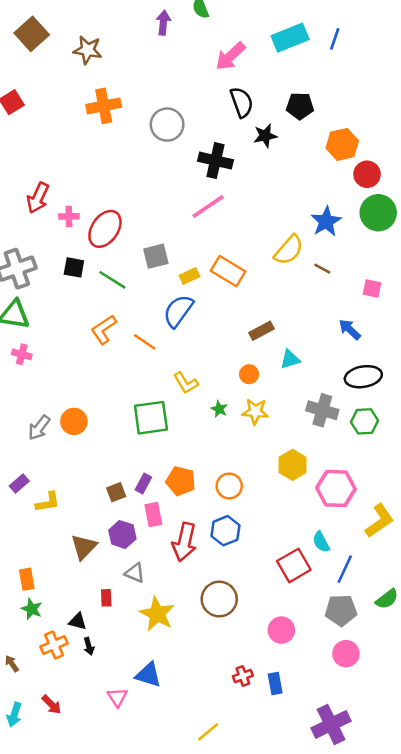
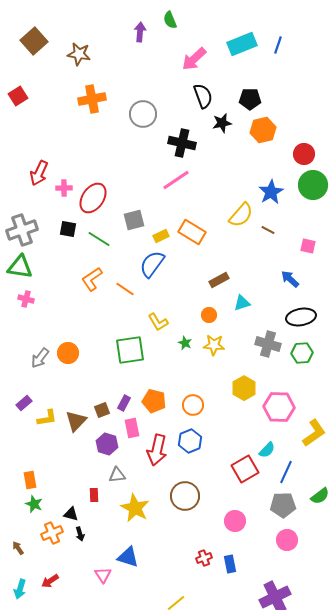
orange hexagon: (342, 144) -> (263, 130), moved
cyan semicircle: (321, 542) -> (267, 450), turned -108
brown triangle: (84, 547) -> (76, 421), moved
gray triangle: (135, 573) -> (117, 475), turned -30
red arrow: (52, 705) -> (50, 581), turned 102

